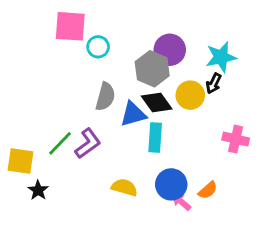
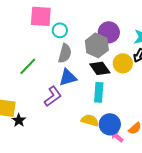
gray semicircle: (105, 97) -> (65, 53), moved
blue triangle: (133, 114) -> (68, 77), moved
green line: (60, 143) -> (28, 66), moved
yellow semicircle: (124, 187) -> (90, 120), moved
black star: (38, 190) -> (19, 120), moved

